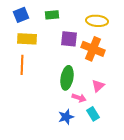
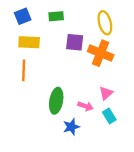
yellow ellipse: (97, 21) -> (105, 23), turned 70
green ellipse: (67, 78) -> (56, 101), moved
cyan rectangle: (93, 114) -> (109, 116), moved

